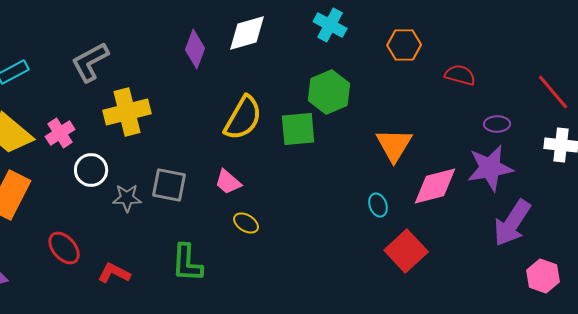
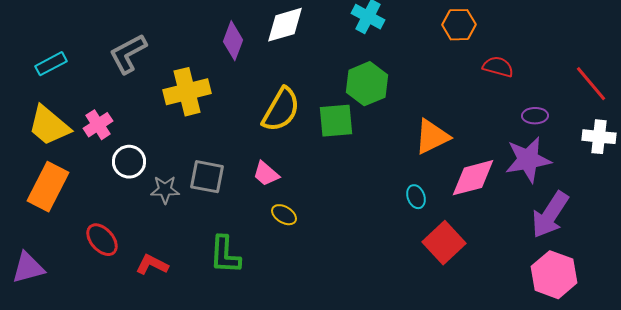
orange hexagon: (404, 45) -> (459, 25), moved
yellow cross: (127, 112) -> (187, 92), moved
orange triangle: (394, 145) -> (432, 137), turned 33
pink hexagon: (543, 276) -> (554, 275), moved, size x1.4

